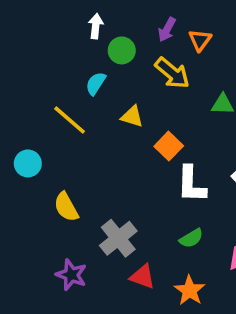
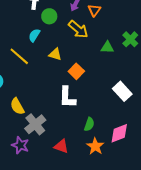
white L-shape: (191, 184) -> (67, 97), moved
gray cross: (118, 238) -> (35, 124), moved
green semicircle: (191, 238) -> (89, 124), turned -40
orange star: (190, 290) -> (95, 146), moved

